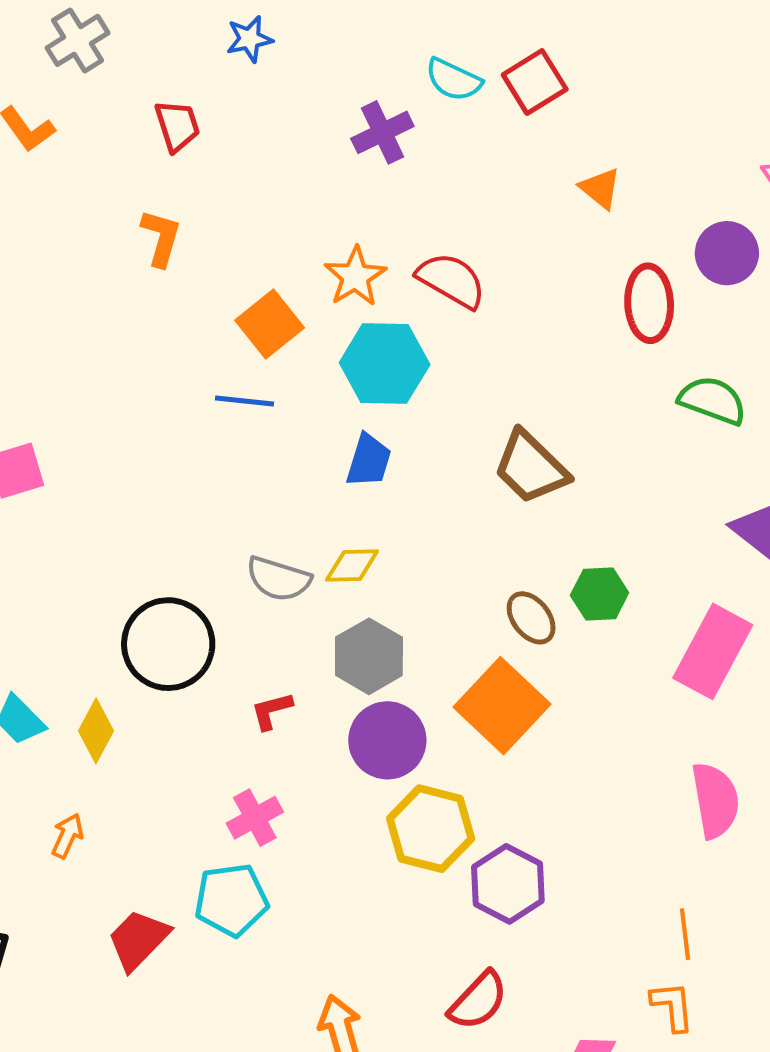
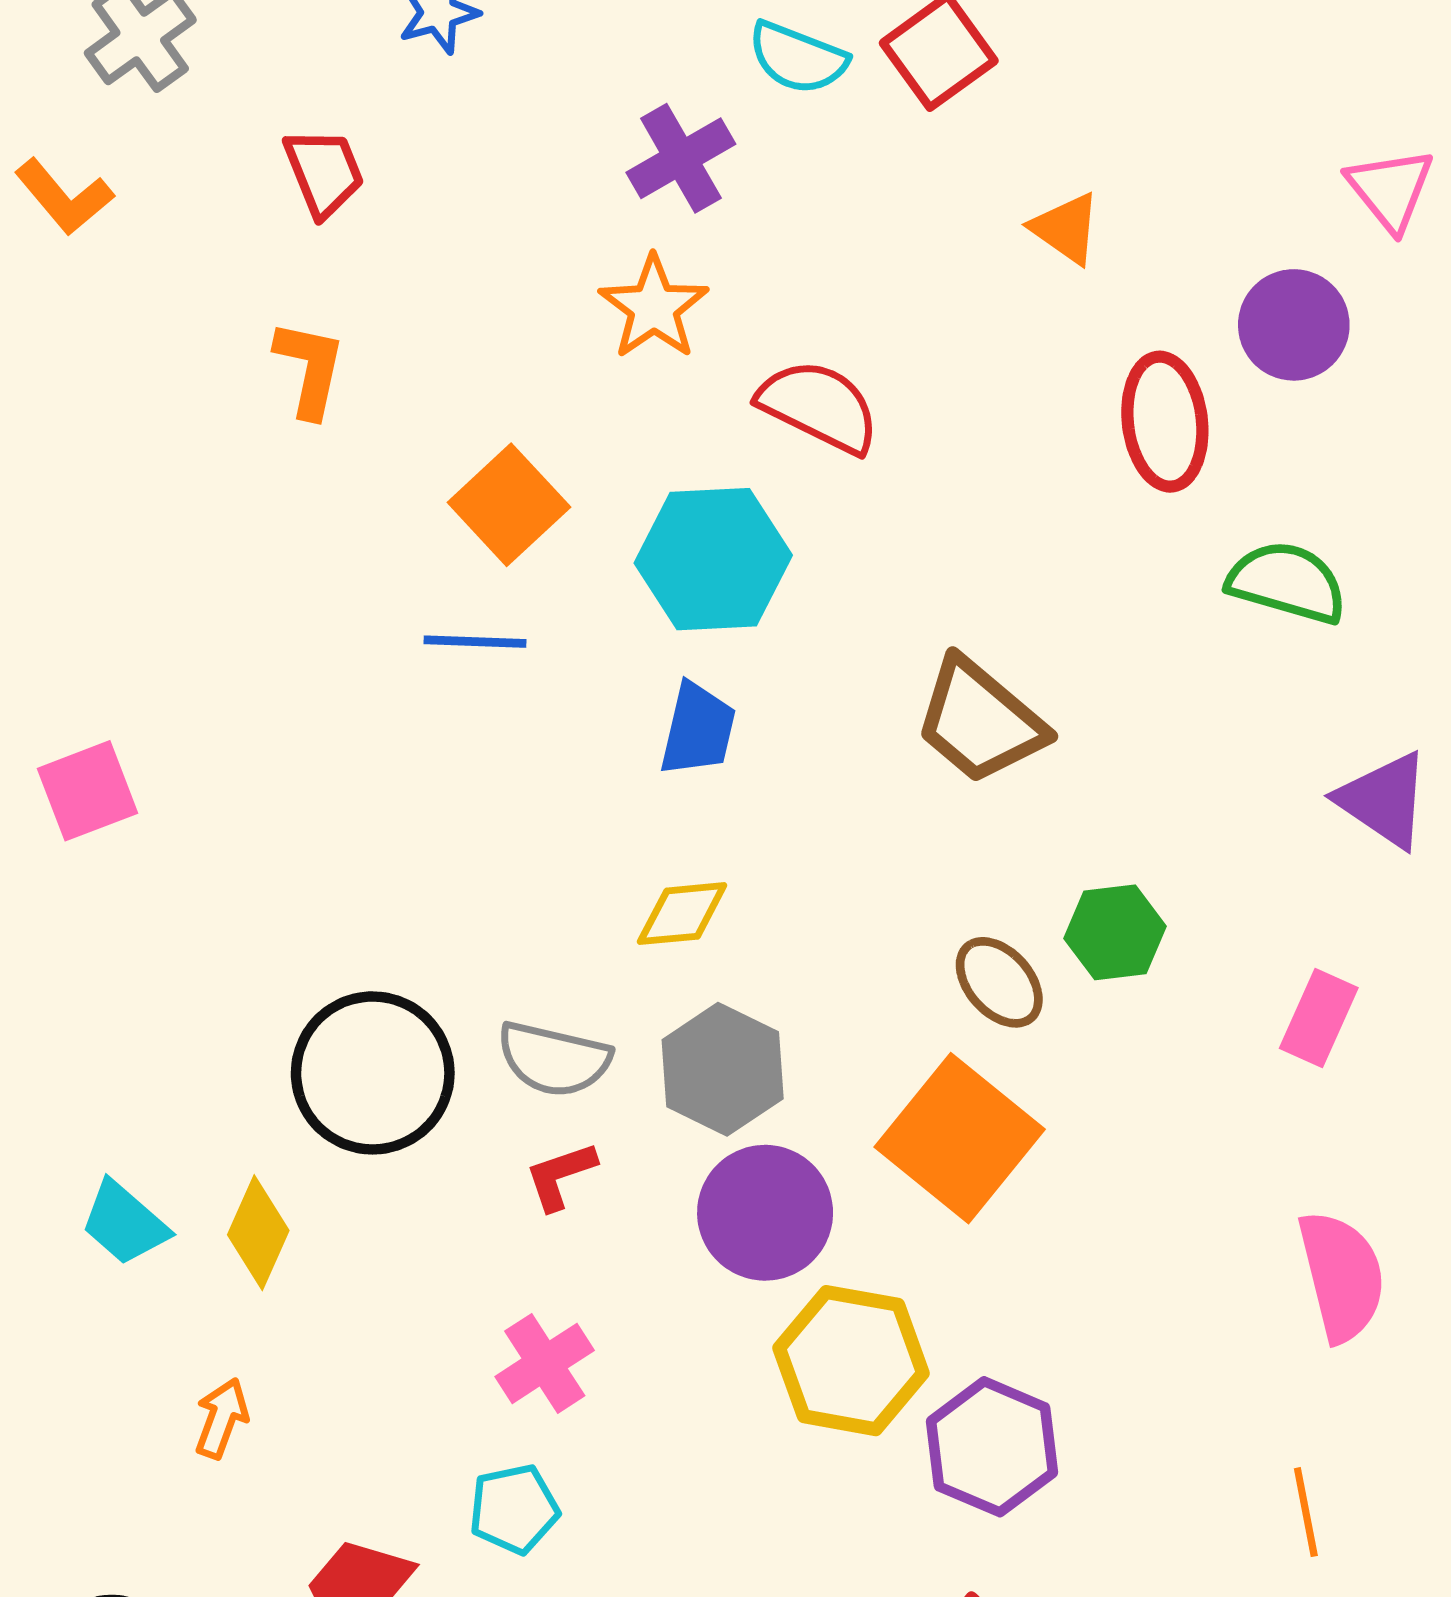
orange star: (355, 277) -> (654, 307), moved
gray semicircle: (279, 579) -> (554, 1059), moved
pink rectangle: (713, 651) -> (1319, 1018), size x0.6
cyan pentagon: (231, 900) -> (514, 1509), size x0.7

